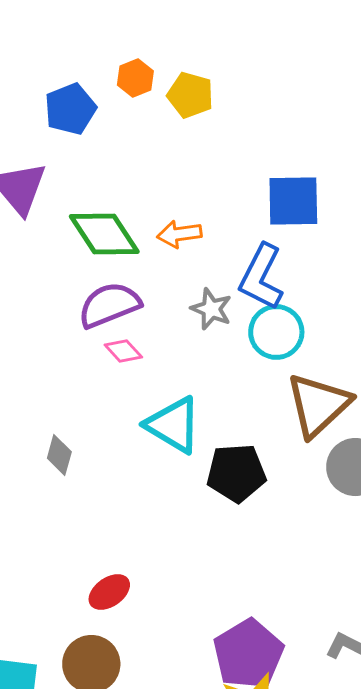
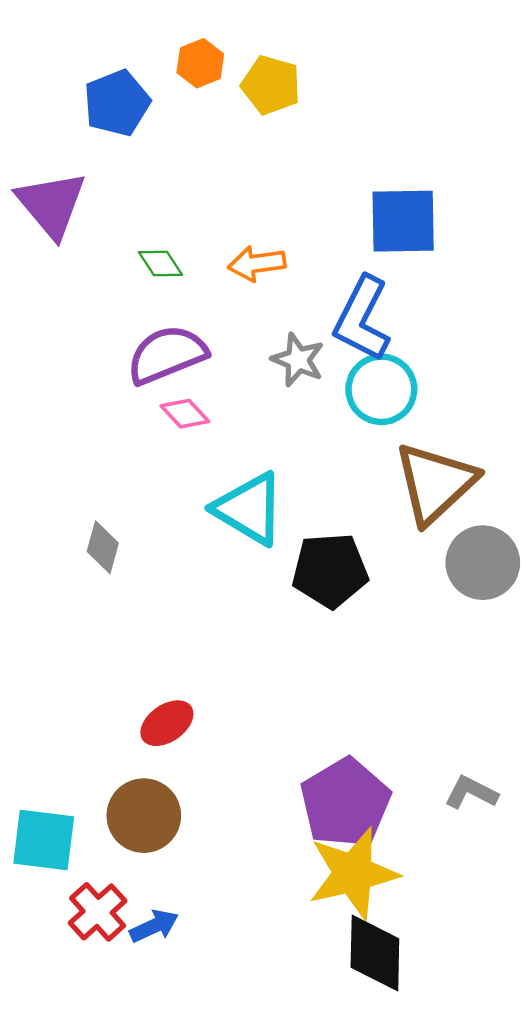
green diamond: (104, 234) -> (160, 263), size x0.5

